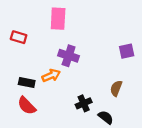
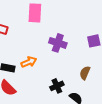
purple cross: (69, 56) -> (58, 43), moved

